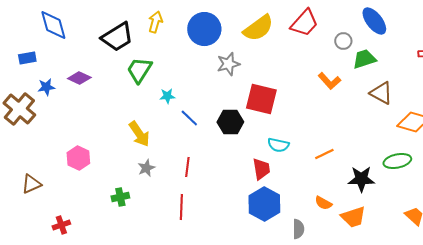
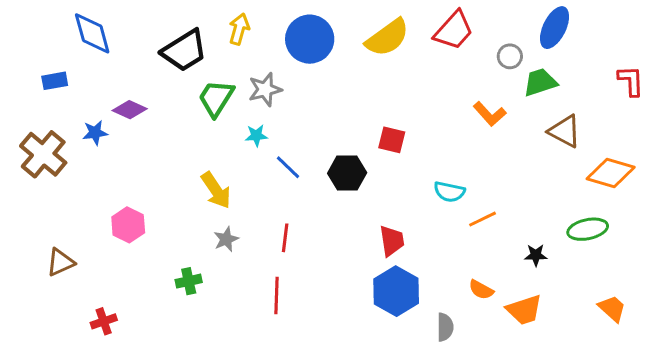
blue ellipse: (374, 21) -> (555, 28), turned 64
gray star: (228, 64) -> (265, 89), moved
blue star: (46, 87) -> (95, 133), moved
red square: (261, 99) -> (392, 140), size x0.6
cyan semicircle: (278, 145) -> (449, 192), moved
black star: (361, 179) -> (536, 255), size x0.6

